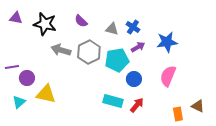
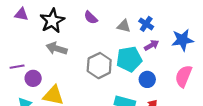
black star: (45, 24) -> (52, 21), turned 30
gray arrow: (61, 50) -> (57, 48), moved
gray hexagon: (89, 52) -> (99, 66), moved

